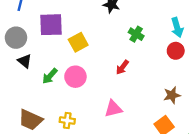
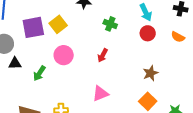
yellow square: (78, 42) -> (58, 24), moved
black triangle: (25, 61) -> (15, 63), turned -32
pink circle: (75, 77) -> (64, 55), moved

